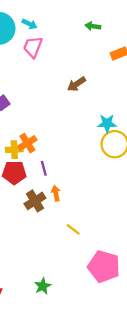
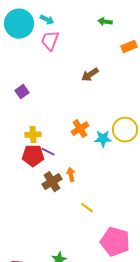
cyan star: (107, 123) -> (103, 139), moved
orange cross: (27, 143) -> (80, 129), moved
purple line: (44, 168) -> (48, 152), moved, turned -48

